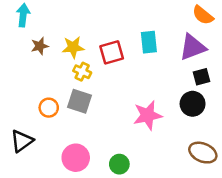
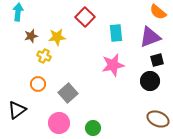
red square: (112, 52) -> (85, 17), moved, turned -30
yellow cross: (82, 72) -> (44, 56), moved
gray square: (80, 101) -> (68, 93), moved, turned 30
pink star: (148, 115) -> (113, 65), moved

